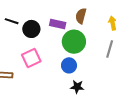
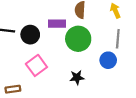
blue circle: (69, 65) -> (108, 60), moved
black star: (77, 87) -> (77, 77), moved

